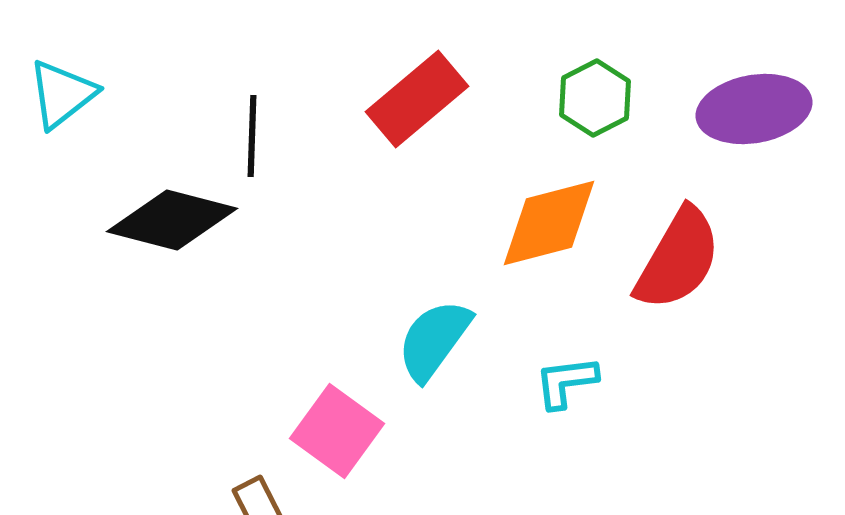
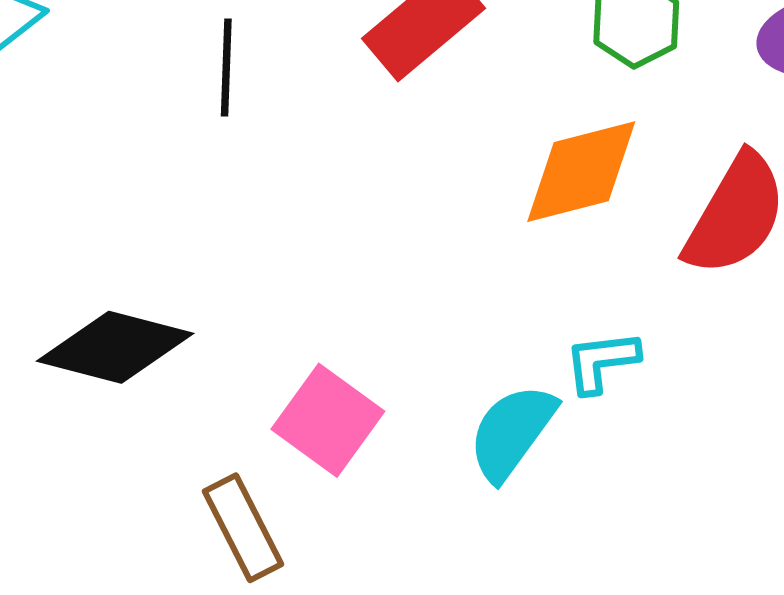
black diamond: (172, 220) -> (115, 347), moved
cyan semicircle: (434, 340) -> (512, 432), moved

